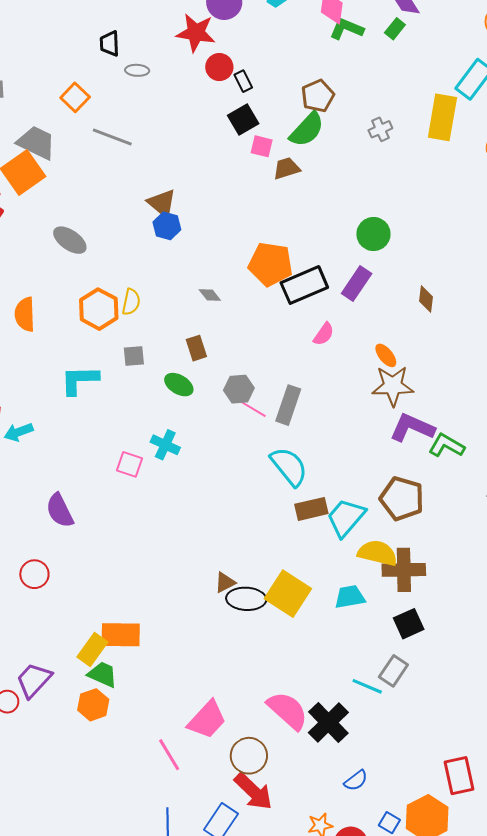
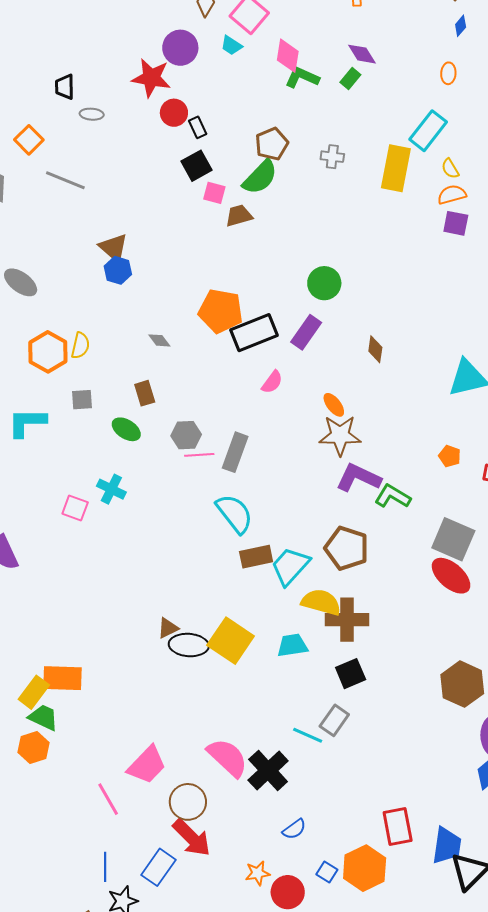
gray cross: (380, 129) -> (332, 157), moved, turned 30
pink line: (252, 409) -> (199, 455), turned -36

